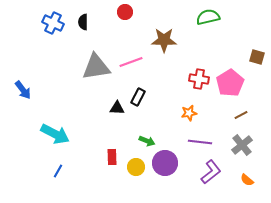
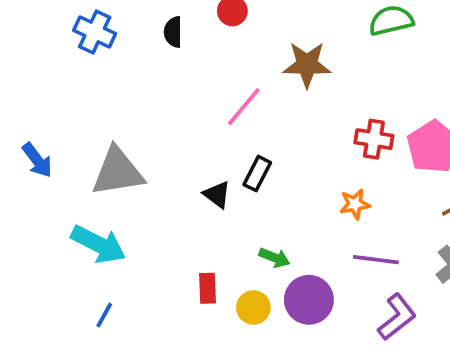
black semicircle: (83, 22) -> (173, 32), moved
pink line: (131, 62) -> (244, 107), turned -30
gray triangle: (96, 67) -> (118, 172), moved
black triangle: (117, 108) -> (217, 195), turned 35

